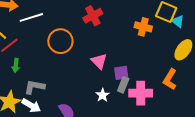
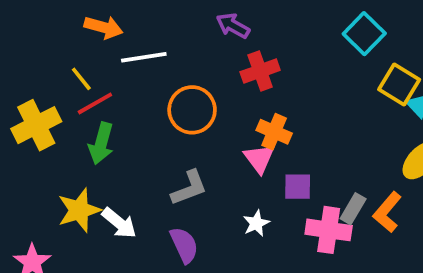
orange cross: (143, 27) -> (274, 132), moved
green arrow: (16, 66) -> (101, 143), size x1.5
gray rectangle: (123, 85) -> (353, 209), moved
gray L-shape: (34, 87) -> (189, 188), moved, turned 140

